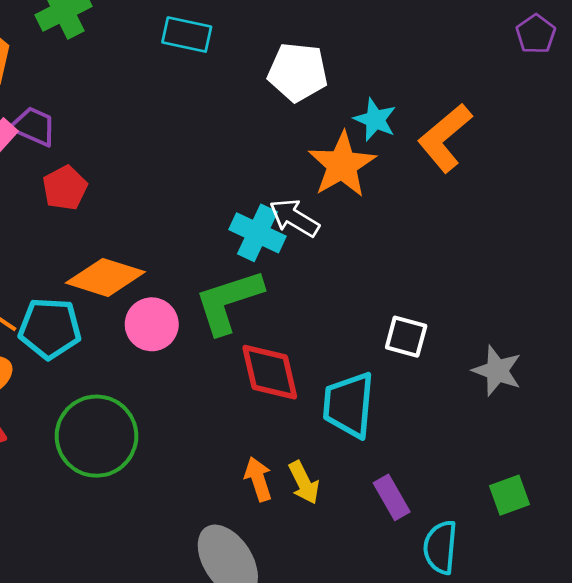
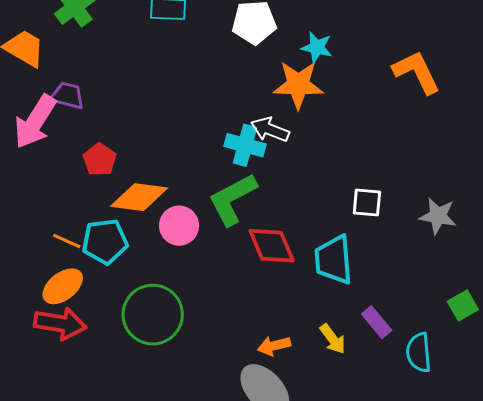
orange L-shape: (445, 138) -> (417, 72), moved, turned 114
orange star: (342, 165) -> (298, 85), turned -30
red pentagon: (65, 188) -> (100, 160), moved
orange arrow: (258, 479) -> (274, 346), moved, turned -76
yellow arrow: (304, 483) -> (333, 339), moved

